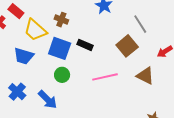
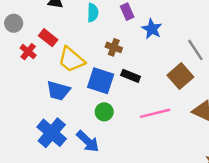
brown cross: (61, 20) -> (114, 47), moved
blue cross: (17, 92) -> (52, 133), size x1.4

